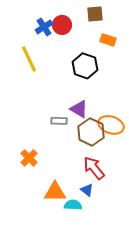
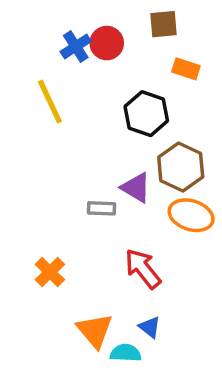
brown hexagon: (91, 132) -> (181, 167), moved
red arrow: (94, 168) -> (143, 269), moved
orange triangle: (55, 192) -> (95, 331), turned 50

